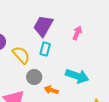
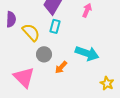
orange arrow: (51, 90) -> (61, 67), turned -64

